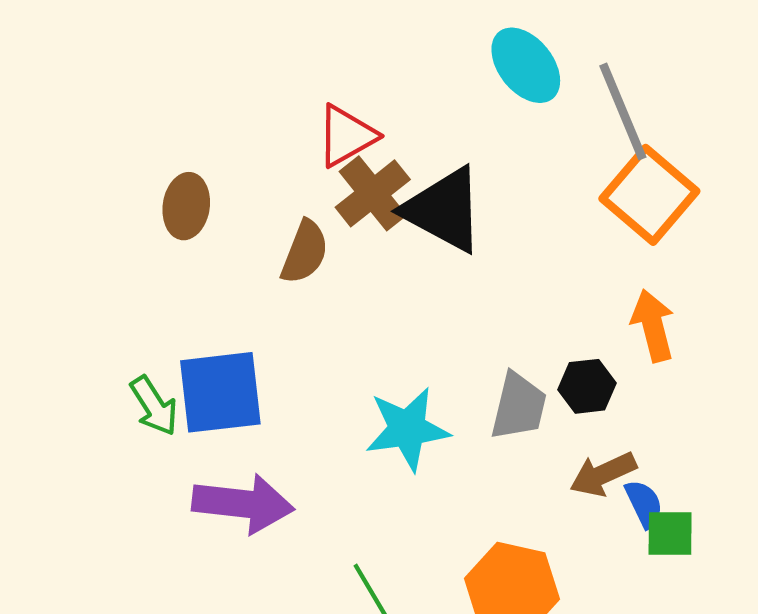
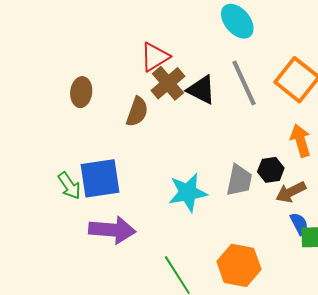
gray line: (623, 111) -> (244, 83), moved
black triangle: (444, 210) -> (201, 90), size x0.7
brown arrow: (603, 474) -> (291, 192), moved

